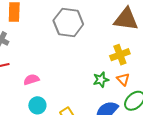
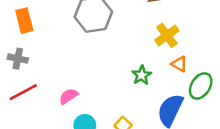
green star: (101, 80) -> (142, 75), moved

